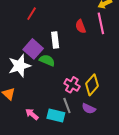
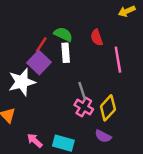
red line: (32, 14) -> (41, 45), moved
pink line: (101, 23) -> (118, 60), moved
green semicircle: (47, 60) -> (63, 34), moved
gray line: (67, 105) -> (82, 91), moved

